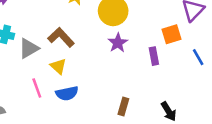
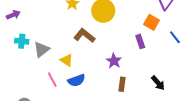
orange square: (171, 34) -> (151, 22), turned -35
brown L-shape: (61, 37) -> (84, 35), moved
purple star: (118, 43) -> (114, 61), moved

